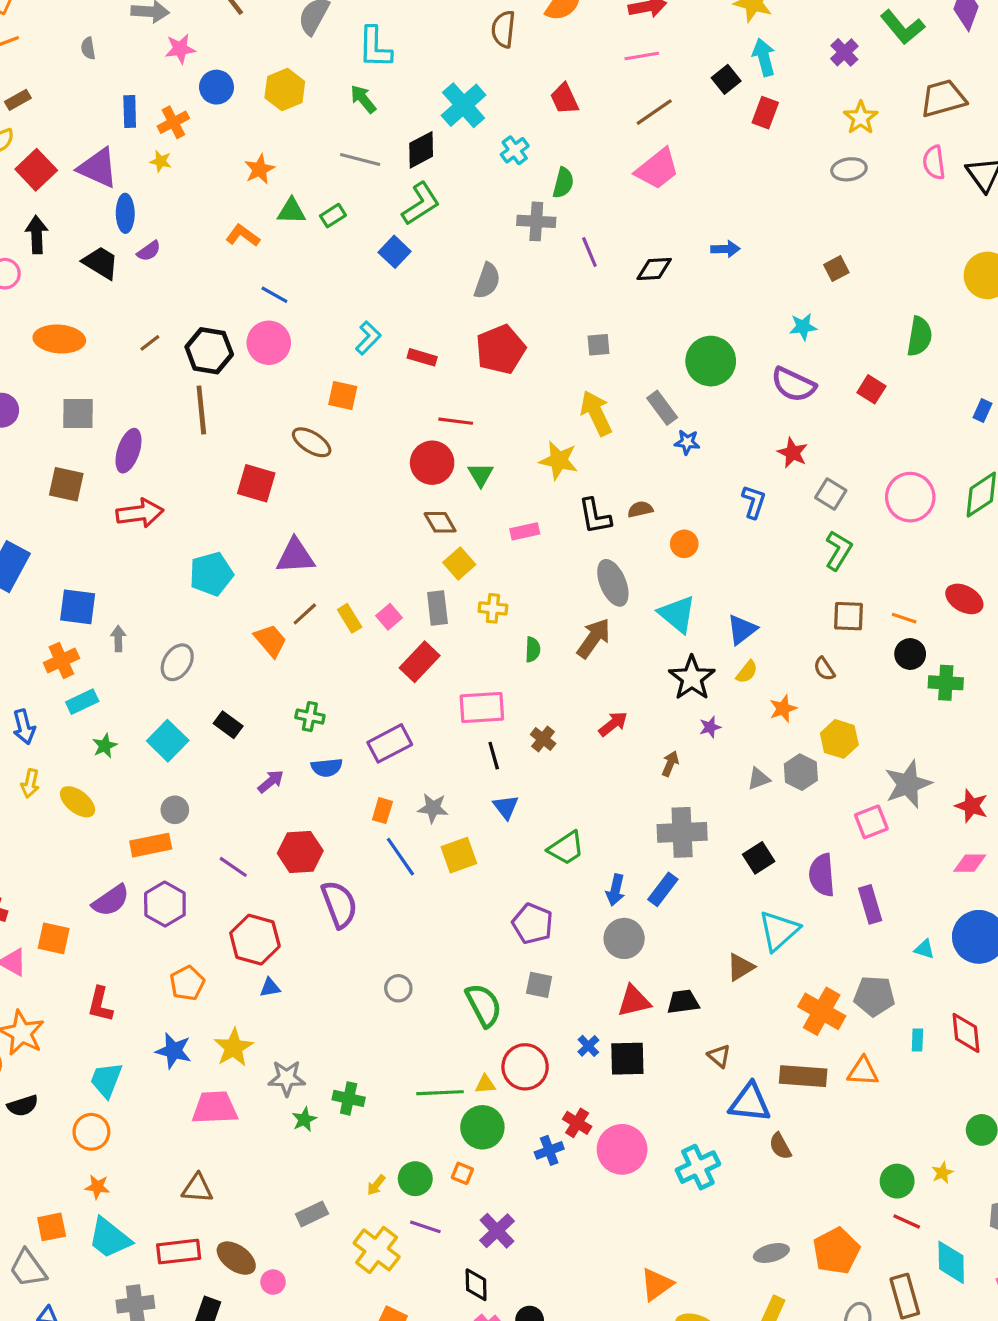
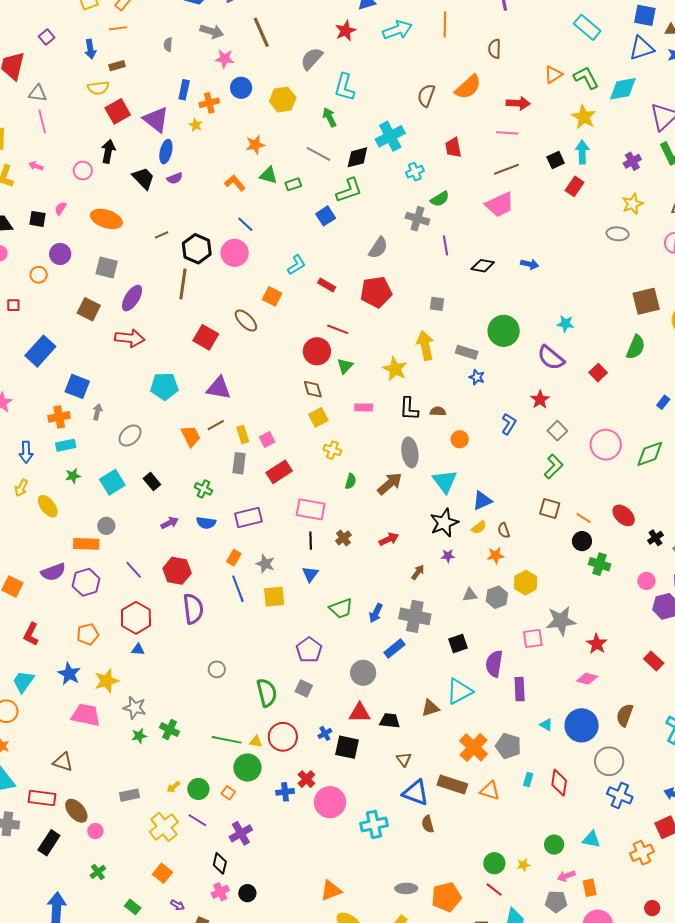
green semicircle: (563, 183) -> (440, 199), turned 30
brown square: (836, 269) -> (646, 301), moved, size x1.8
gray rectangle: (662, 408) -> (467, 352), turned -50
gray rectangle: (437, 608) -> (239, 463), moved
brown semicircle: (824, 669) -> (504, 530), moved
blue arrow: (615, 890) -> (376, 613), moved

